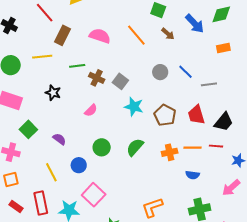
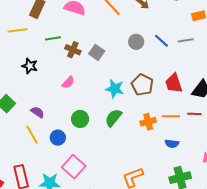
gray line: (209, 84) -> (186, 40), moved
cyan star: (134, 107) -> (115, 89), moved
yellow line: (51, 172) -> (32, 135), moved

